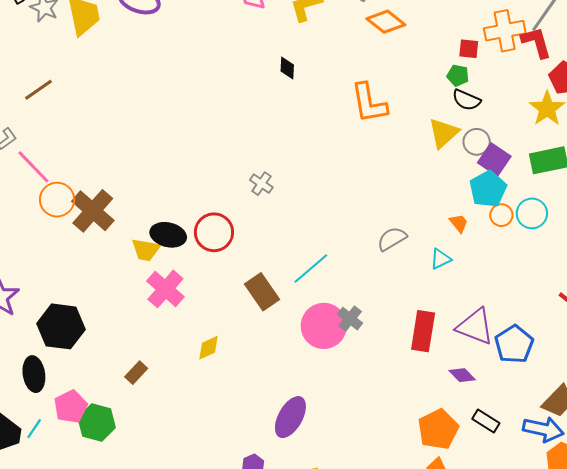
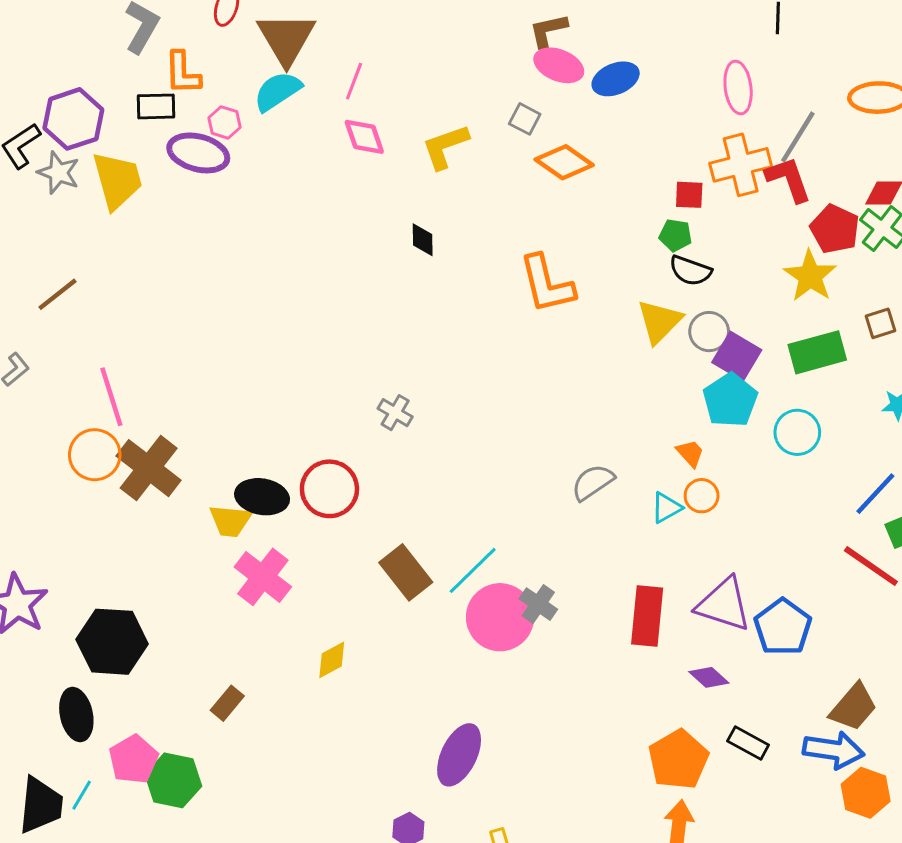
pink line: (33, 167) -> (111, 397), moved, turned 30
orange circle: (501, 215) -> (702, 496), moved
cyan line: (311, 268) -> (473, 570), moved

